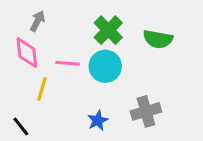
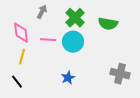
gray arrow: (37, 21) -> (42, 12), moved
yellow line: (42, 89) -> (22, 57), moved
gray cross: (146, 111) -> (120, 74), moved, turned 30

